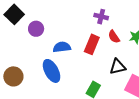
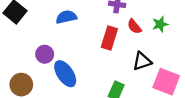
purple circle: (36, 29) -> (45, 54), moved
blue semicircle: (62, 47) -> (66, 17), moved

